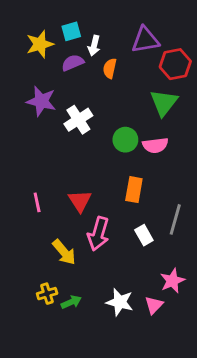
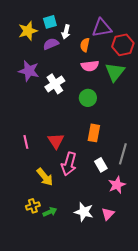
orange semicircle: (110, 68) -> (85, 45), moved
pink semicircle: (155, 145) -> (90, 66), moved
pink star: (172, 281) -> (117, 185), moved

